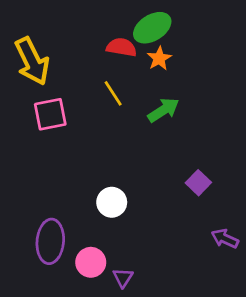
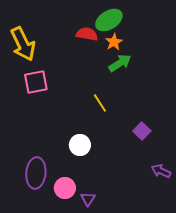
yellow line: (113, 93) -> (100, 103), moved
green arrow: (163, 110) -> (120, 63), moved

